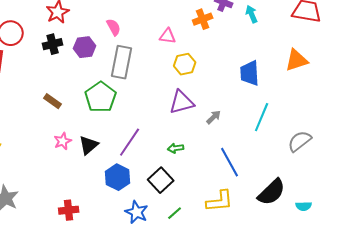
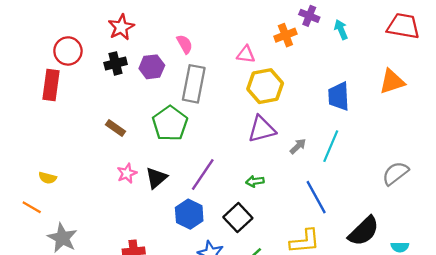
yellow hexagon: (185, 64) -> (265, 86), size x1.4
cyan line: (262, 117) -> (331, 146), moved

